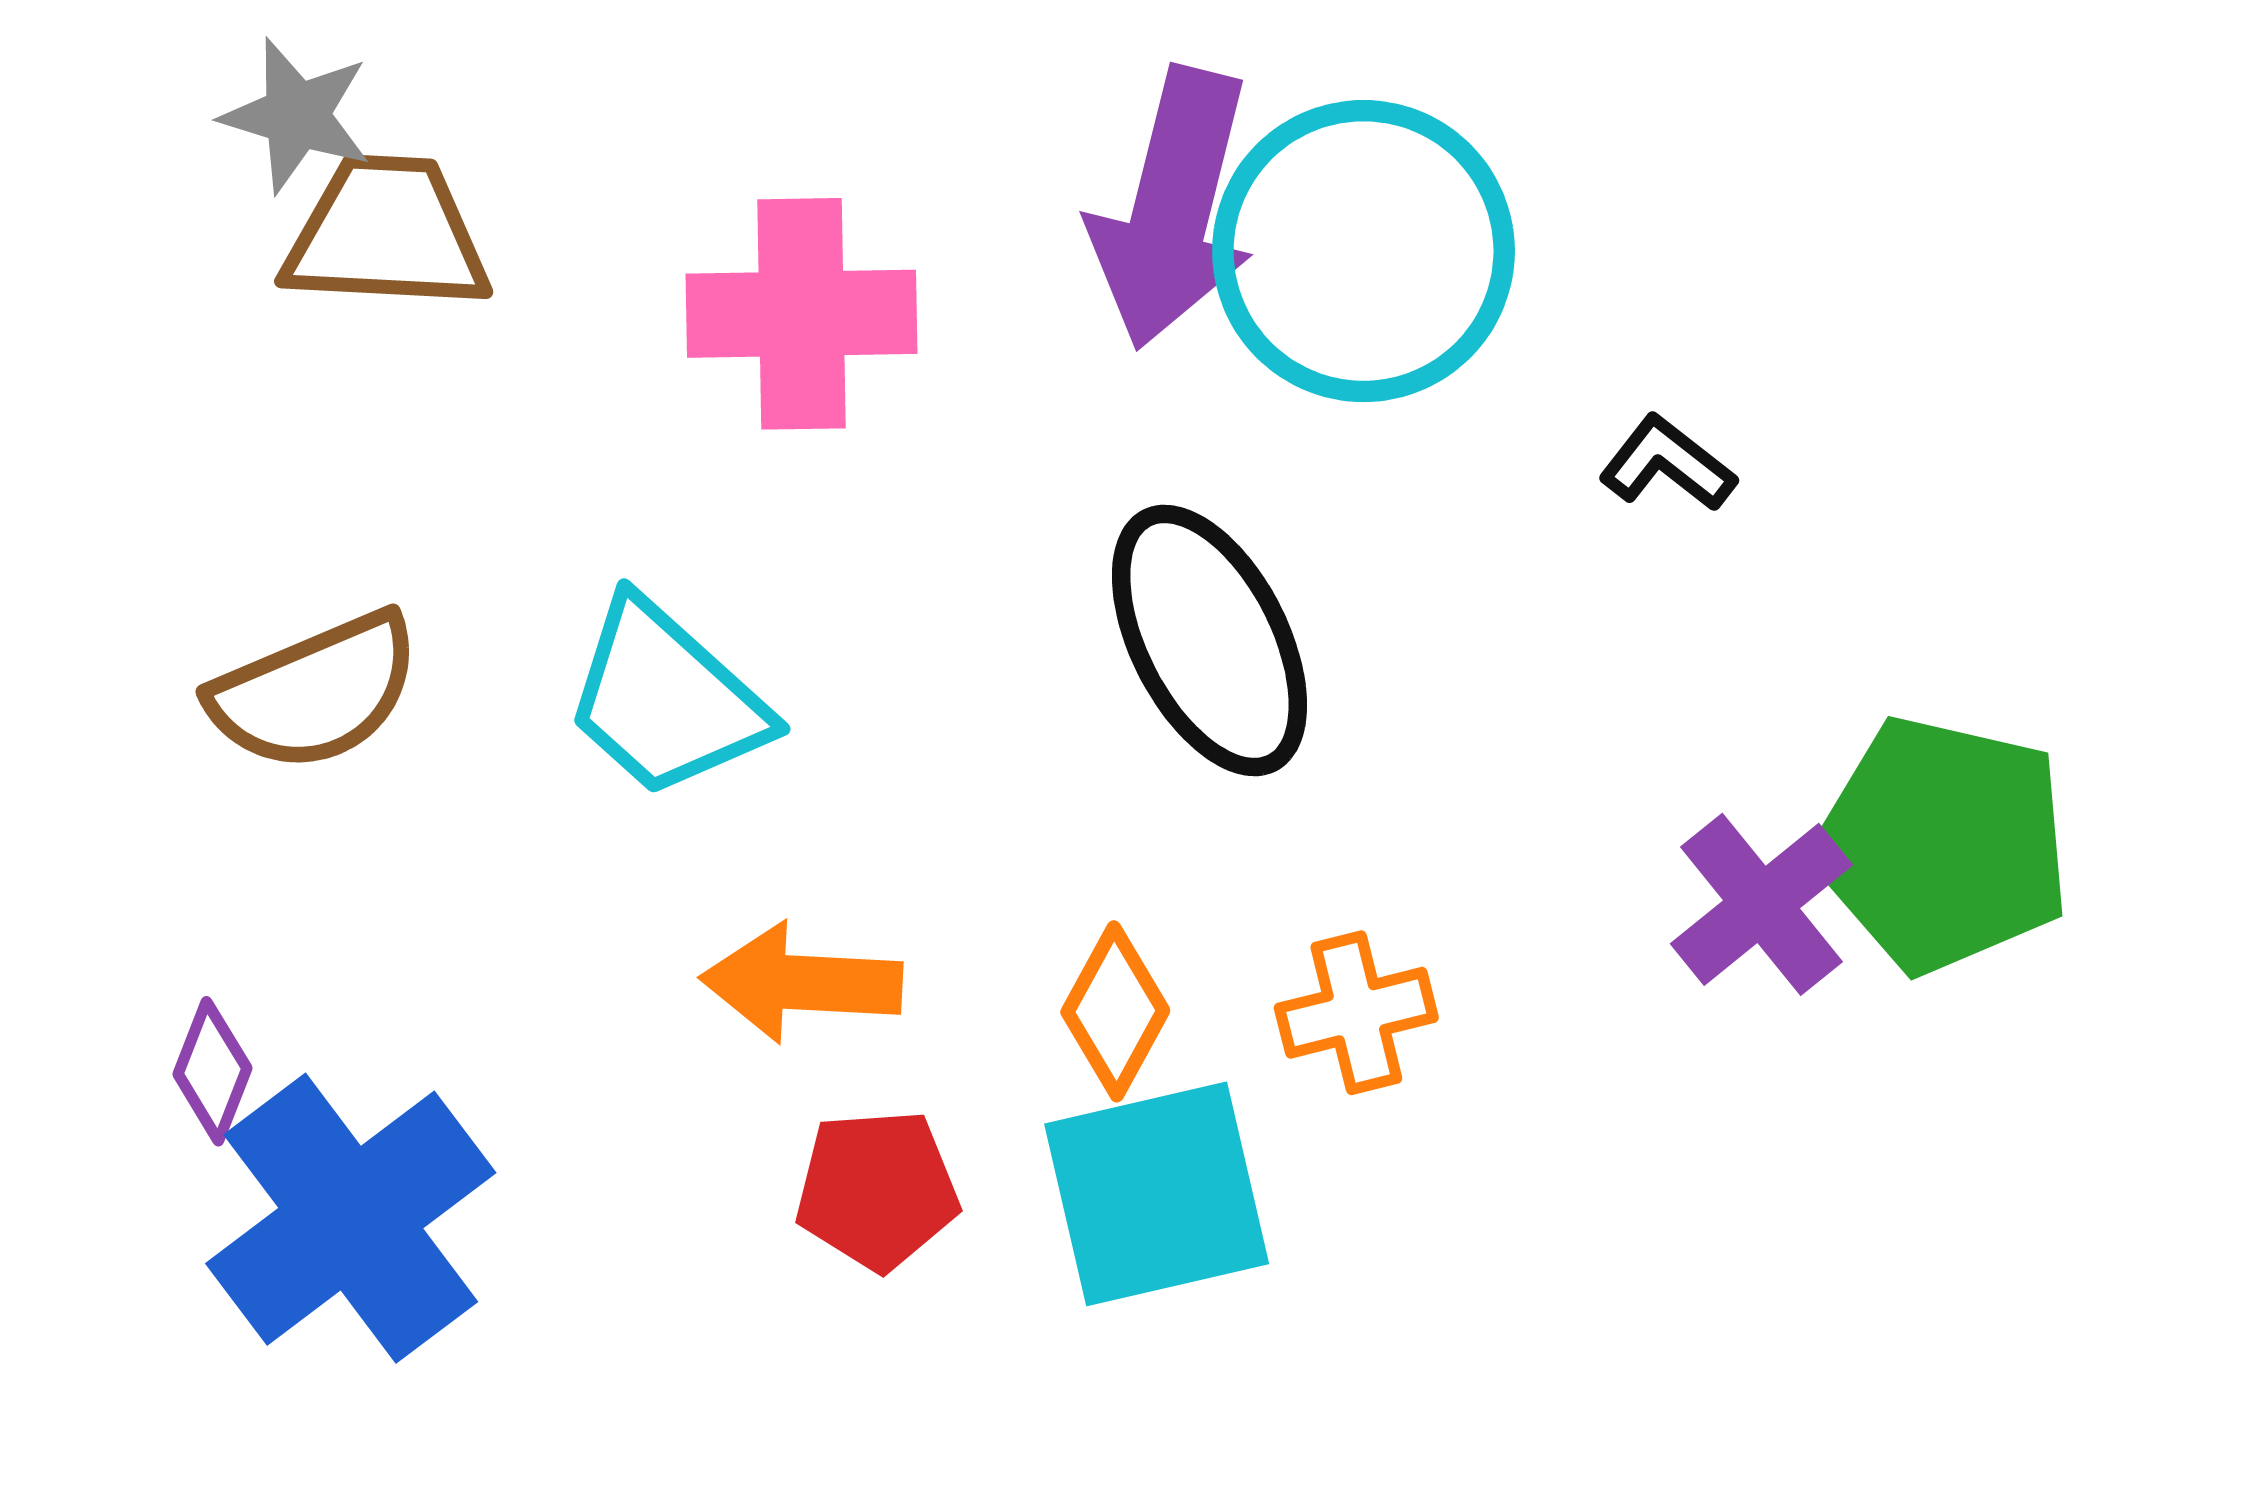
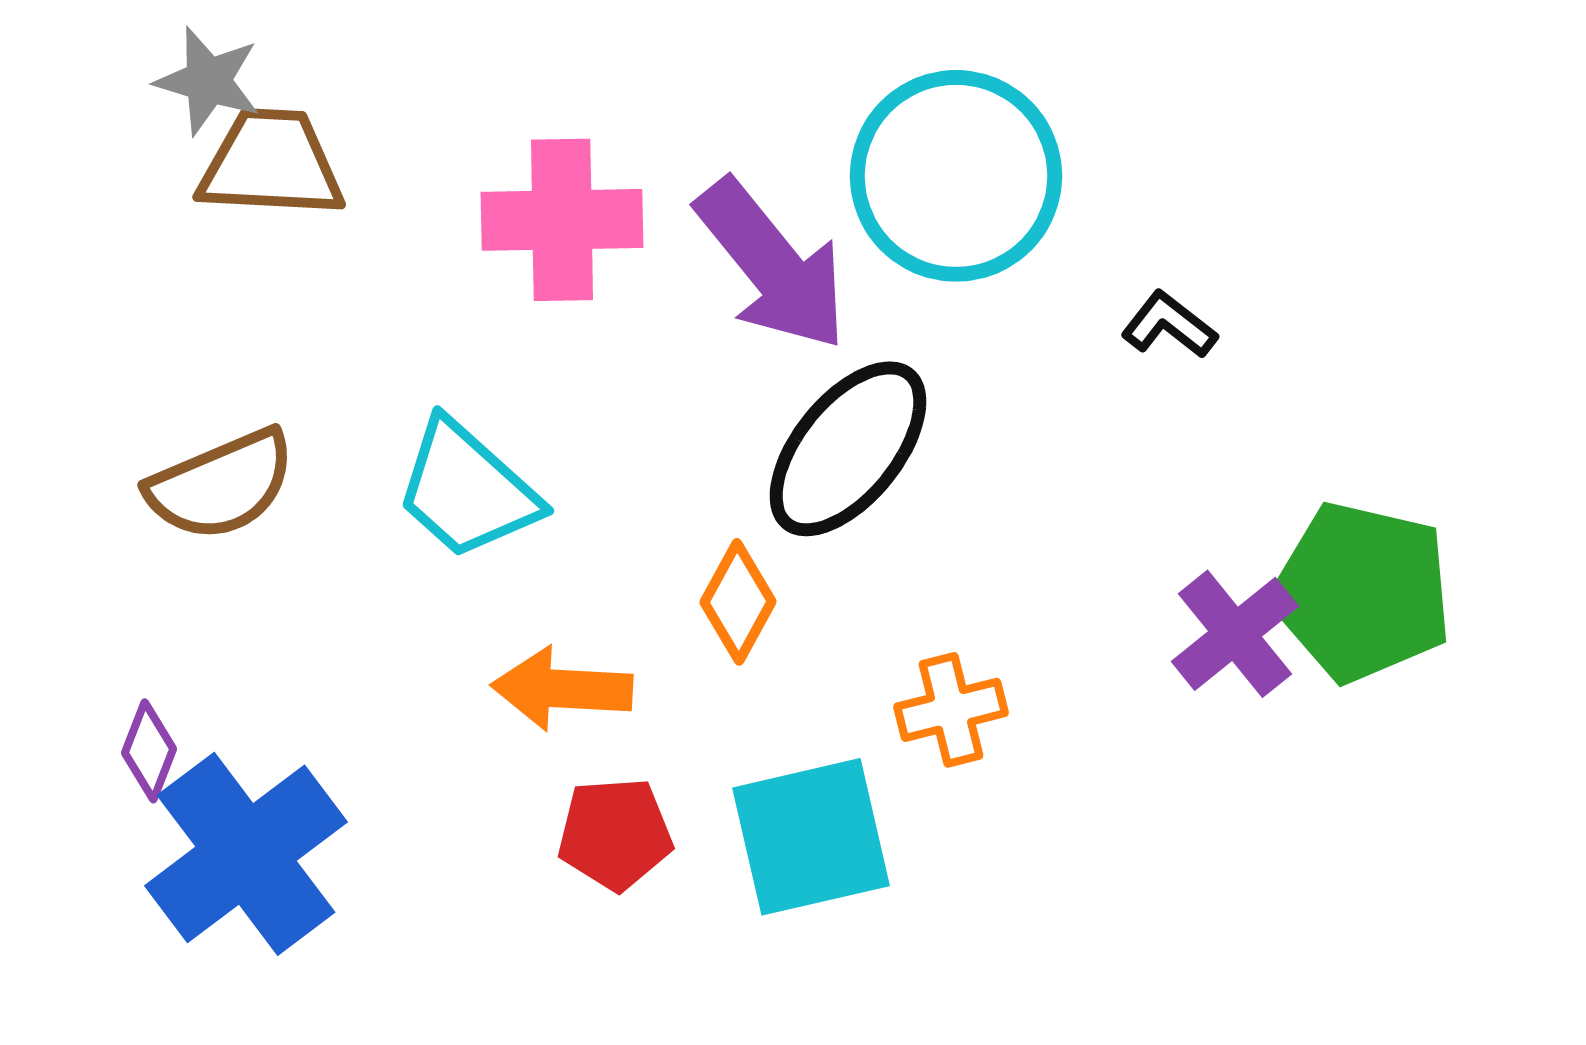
purple arrow: (1172, 208) -> (772, 265), moved, turned -53
black ellipse: (1209, 640) -> (848, 449), turned 66
orange diamond: (1115, 1011) -> (738, 602), moved

